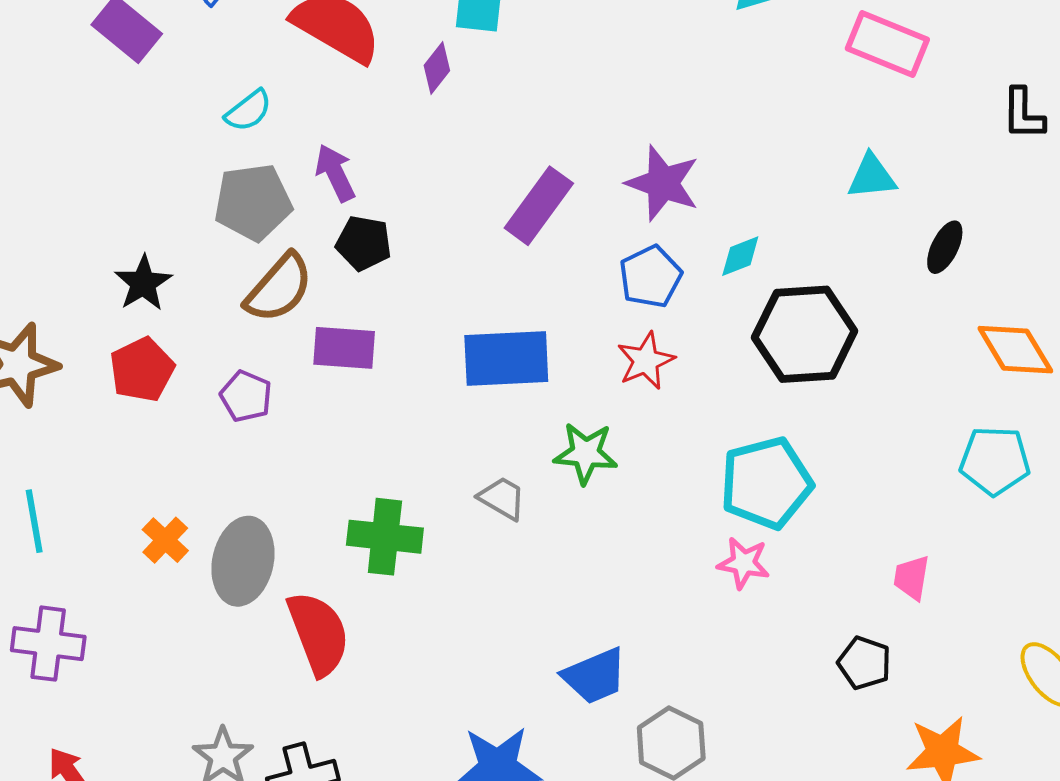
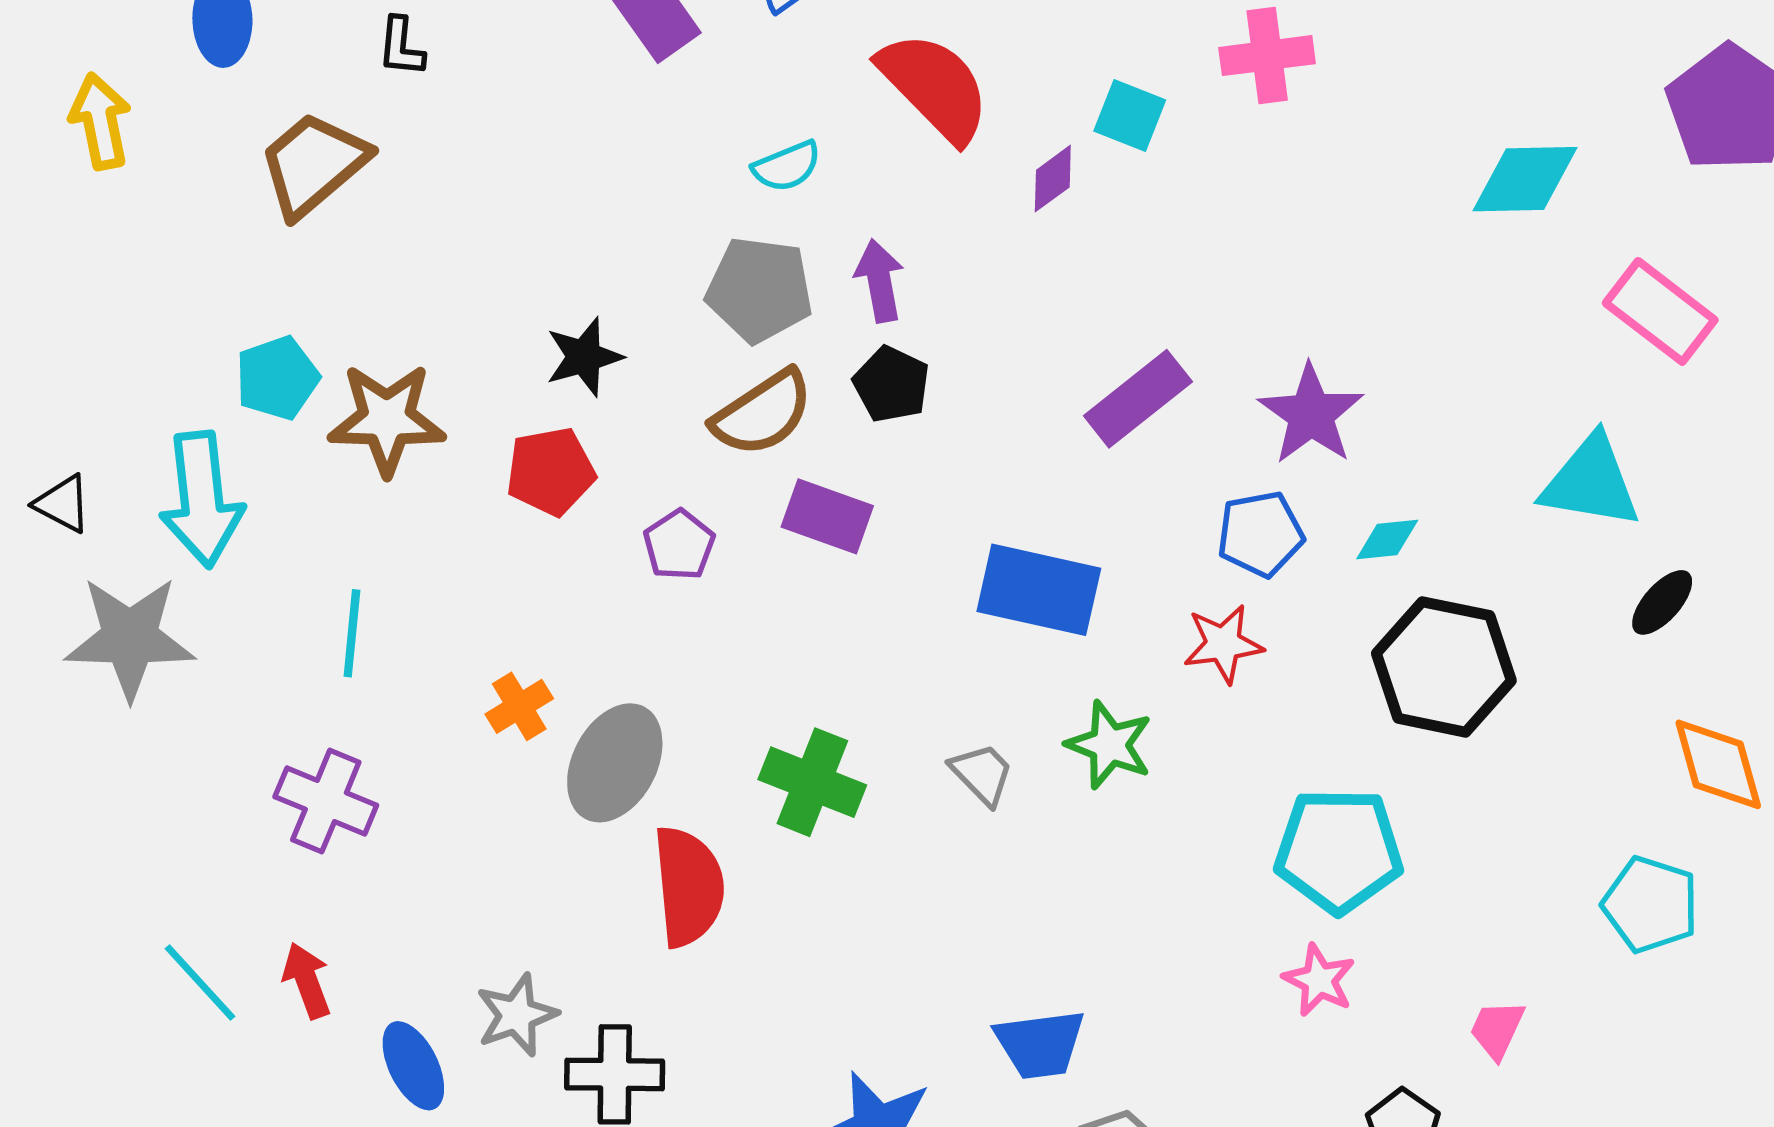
cyan triangle: (872, 177) -> (1591, 482), size x1.5
pink star: (744, 563) -> (1319, 980), moved

